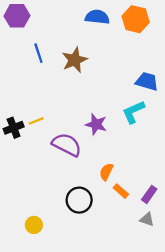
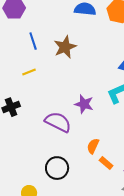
yellow line: (36, 121) -> (29, 72), moved
black circle: (79, 200) -> (57, 168), moved

